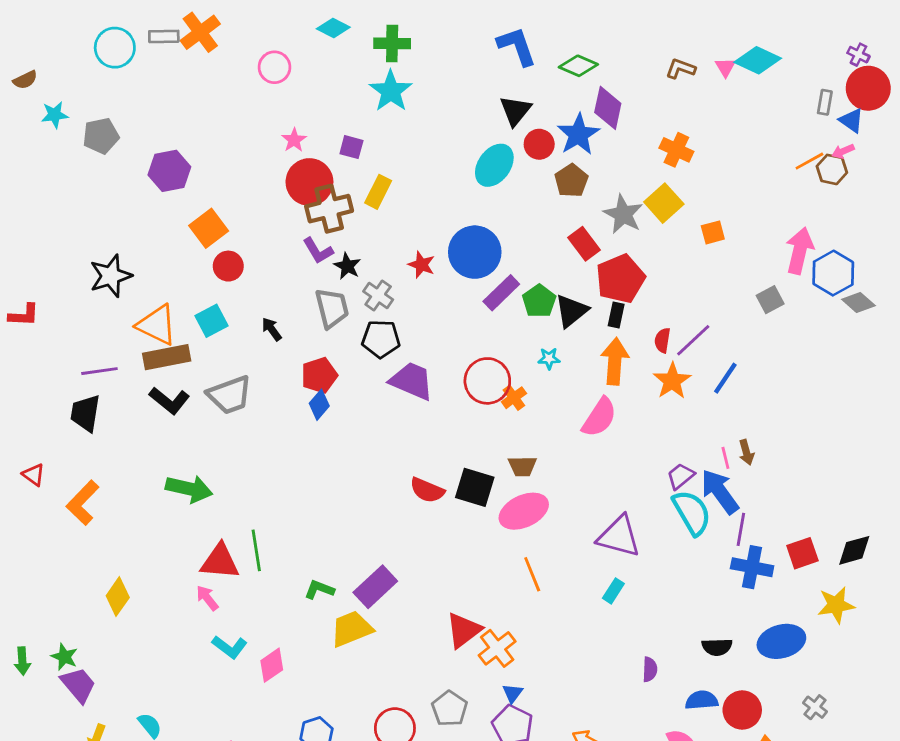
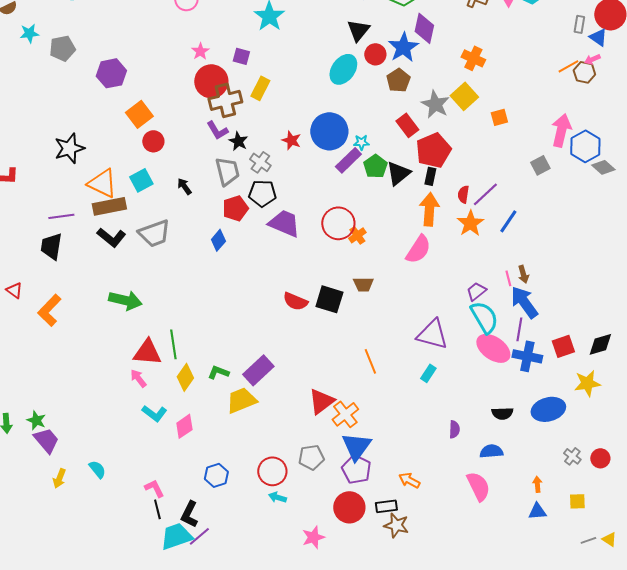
cyan star: (549, 358) -> (361, 142), moved
red pentagon: (319, 375) -> (235, 208), moved
blue arrow: (720, 492) -> (524, 302), moved
pink ellipse: (524, 511) -> (493, 348), moved, turned 60
yellow diamond: (118, 597) -> (185, 377), moved
blue triangle: (513, 693) -> (356, 446), size x2.0
gray pentagon: (450, 709) -> (311, 457), turned 30
red circle: (742, 710) -> (600, 458), moved, size x0.7

